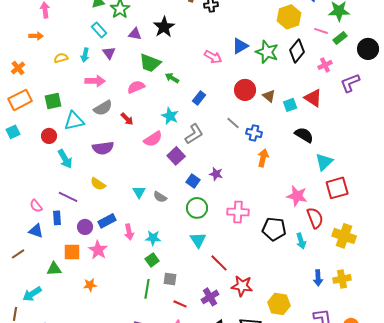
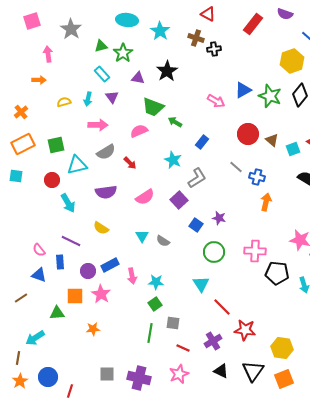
cyan square: (13, 132) -> (16, 176), turned 32
pink semicircle: (153, 139) -> (145, 197), moved
green circle: (197, 208) -> (214, 252), moved
pink cross: (238, 212) -> (255, 251), moved

